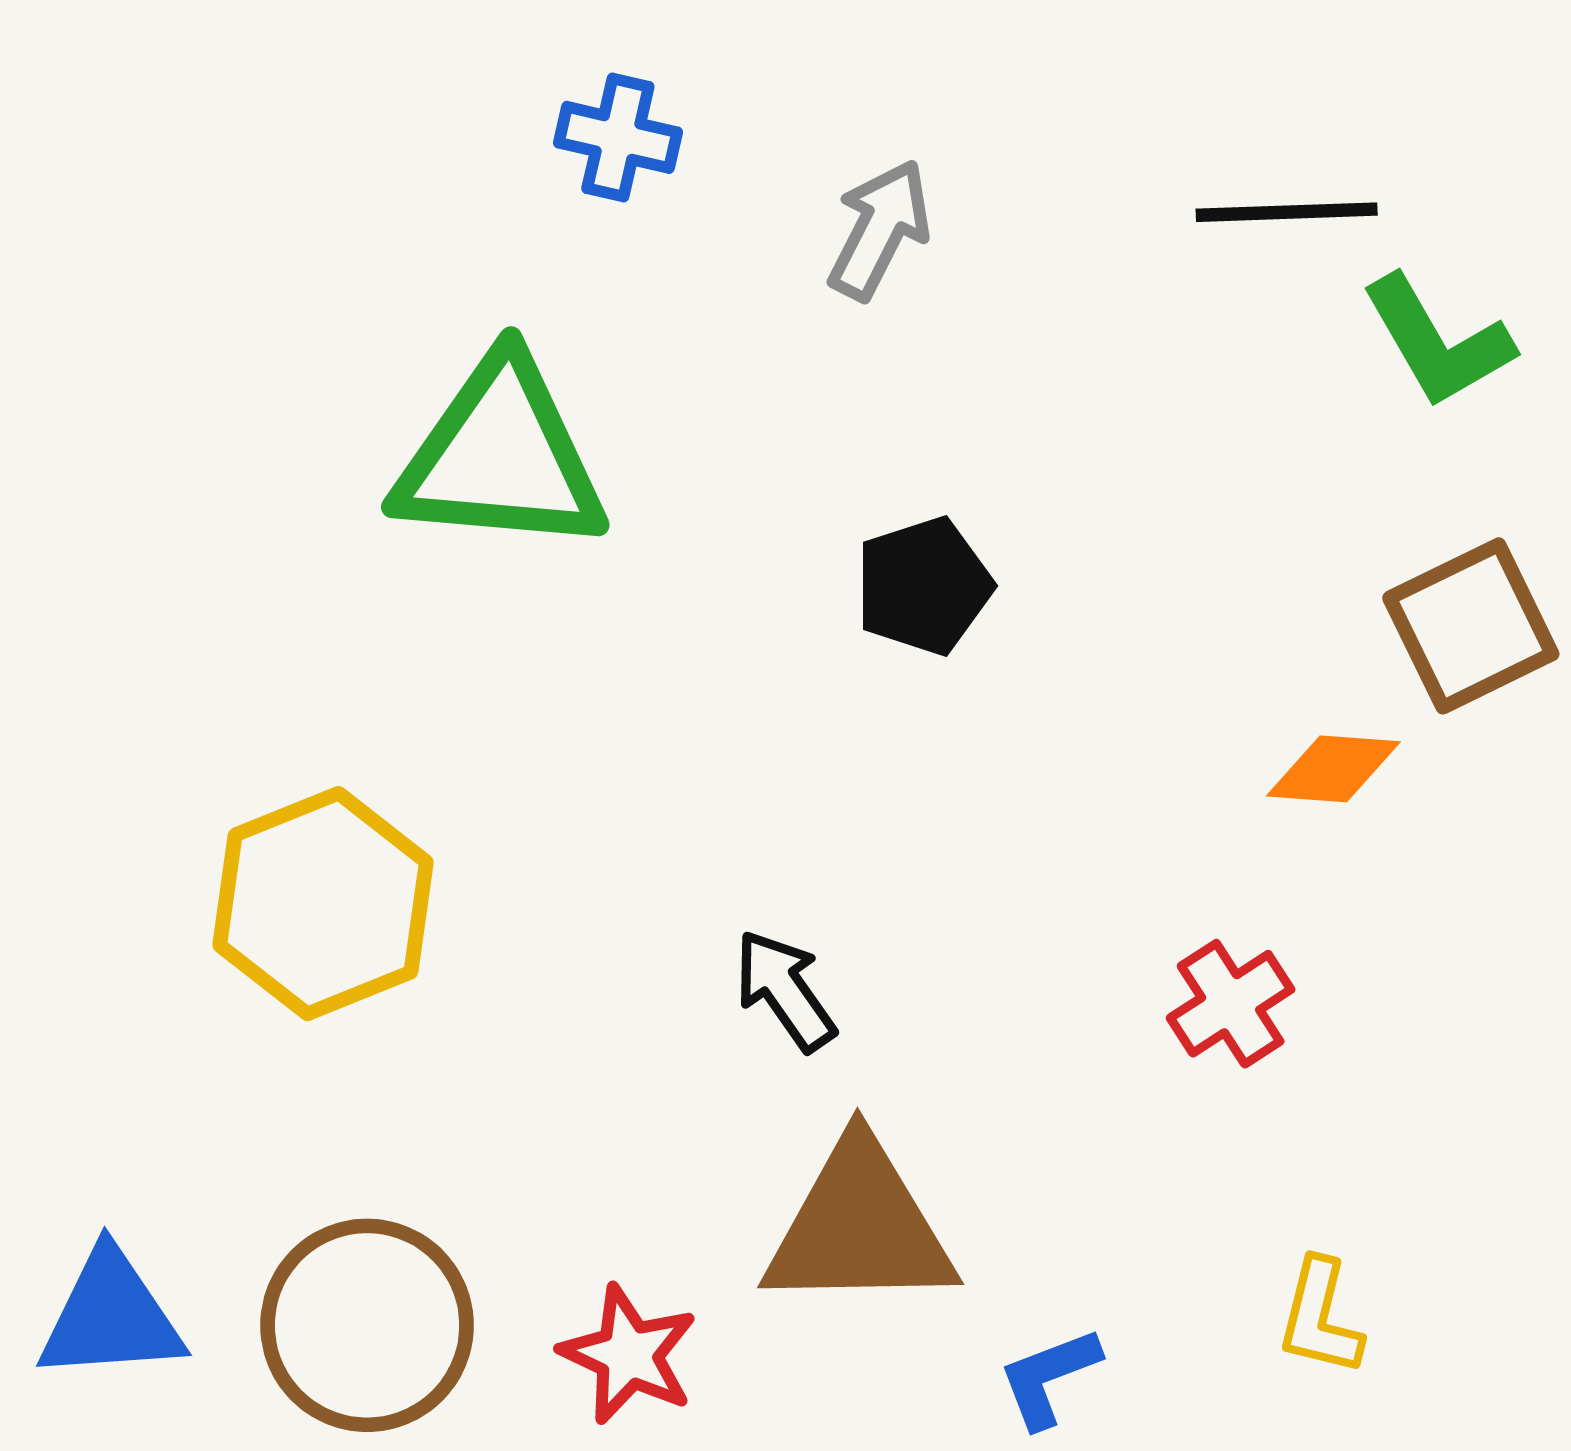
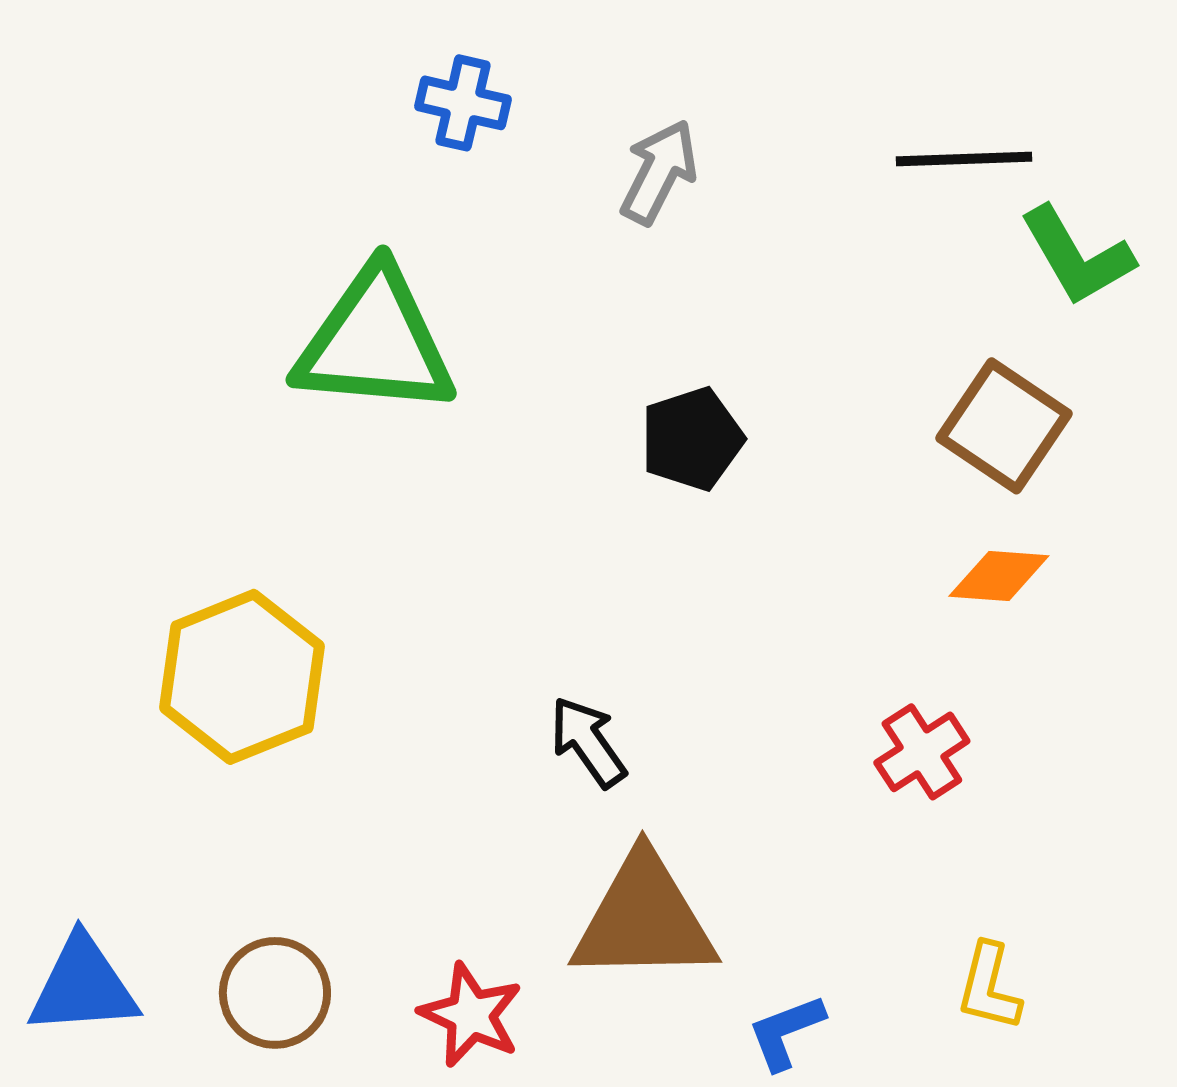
brown square: (1471, 626) -> (1004, 426), moved, turned -30
brown circle: (367, 1325) -> (275, 993), size x0.7

